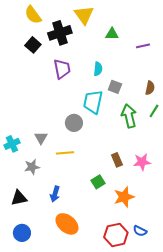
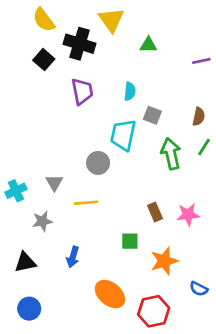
black cross: (60, 33) -> (79, 44), turned 35
purple line: (143, 46) -> (201, 61), moved
green square: (98, 182) -> (130, 241), turned 32
orange ellipse: (67, 224) -> (110, 294), moved
blue semicircle: (140, 231) -> (199, 289), moved

